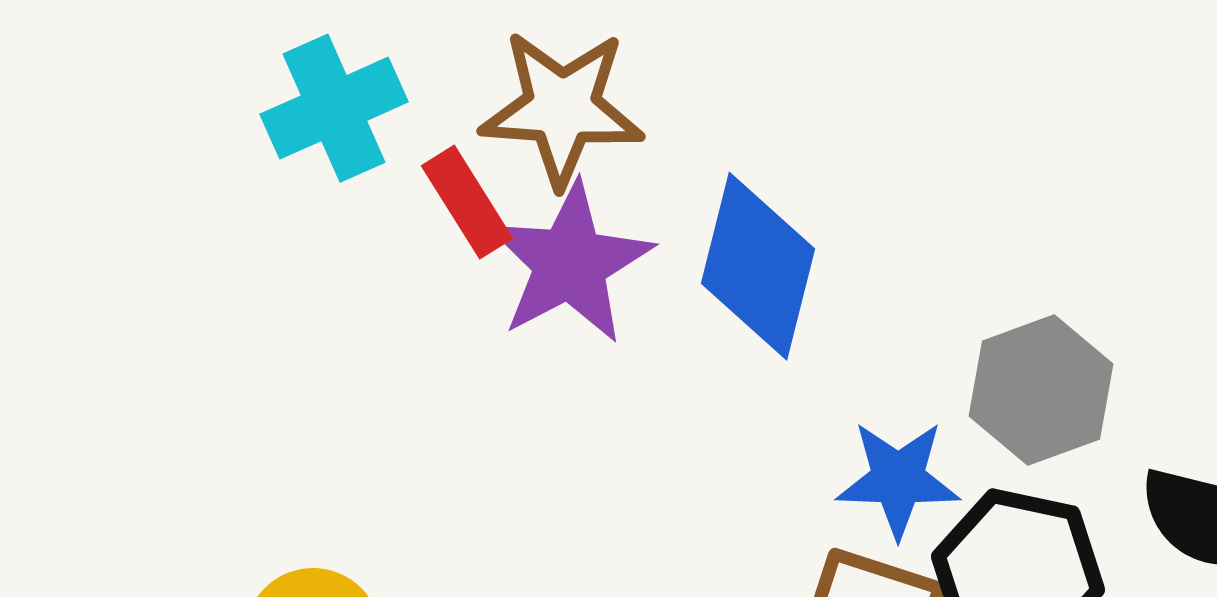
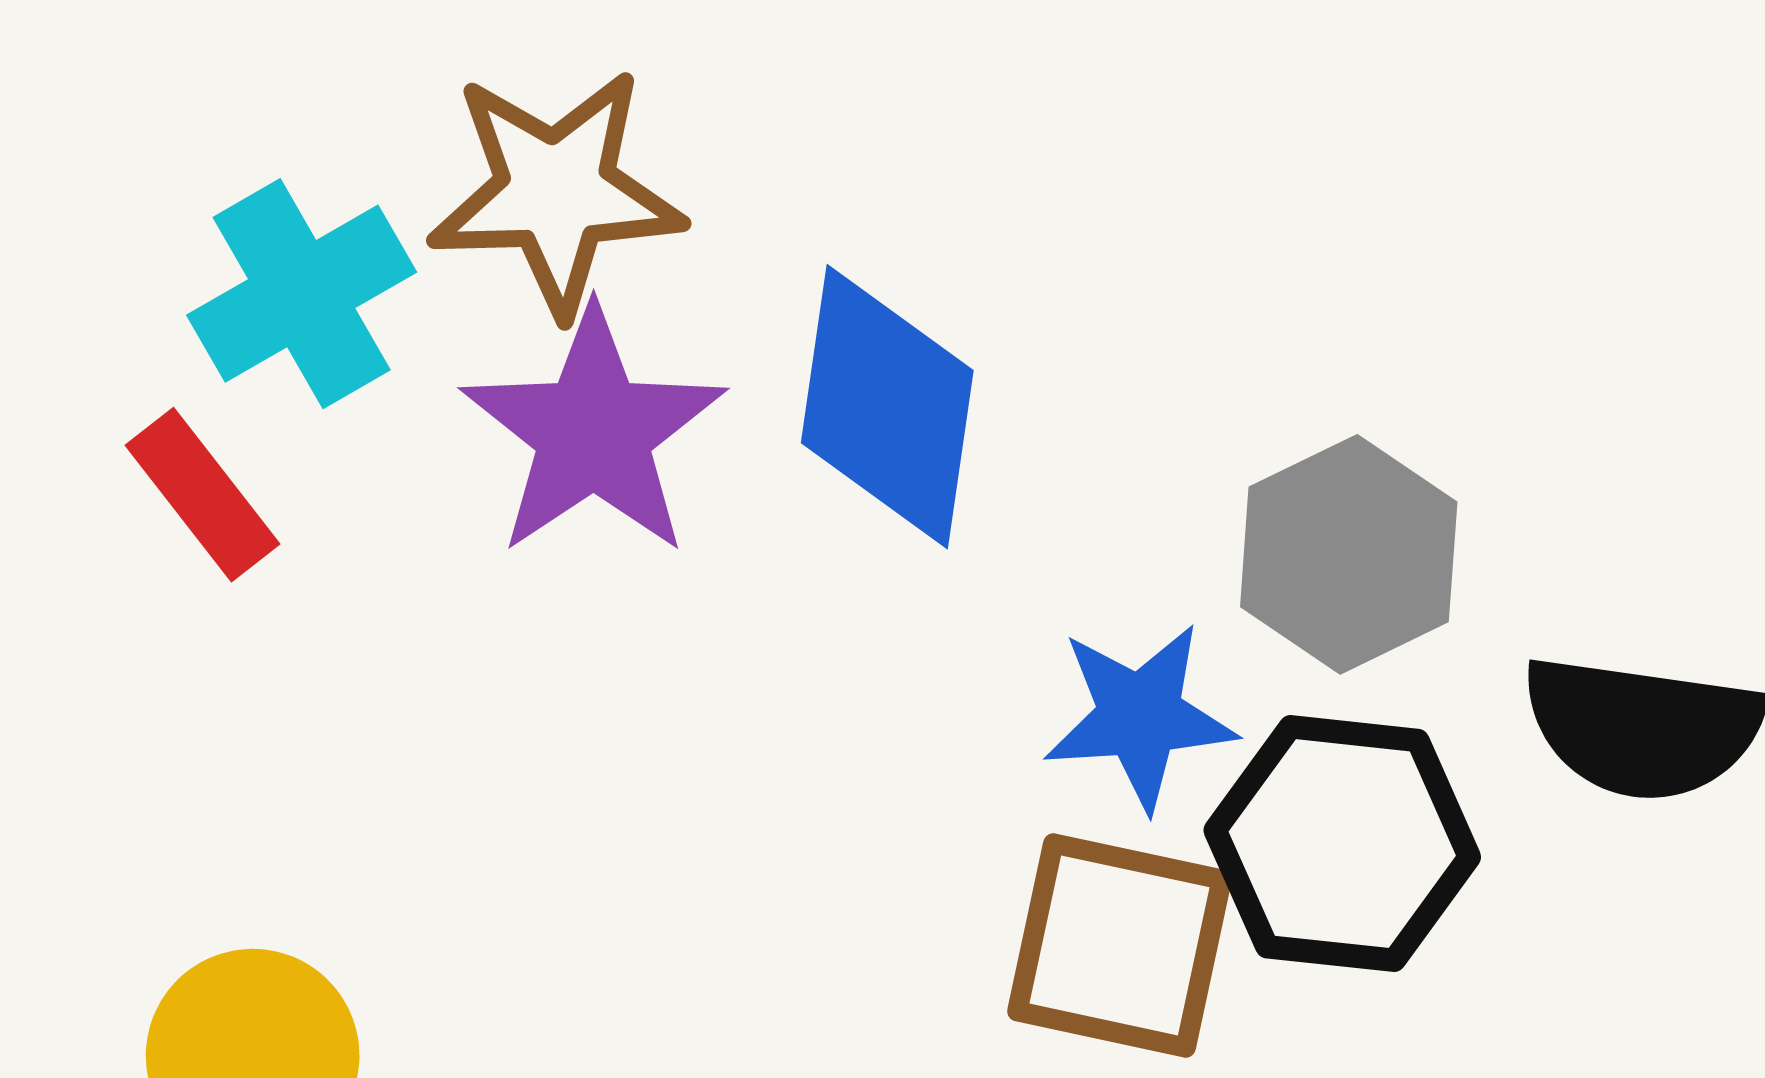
cyan cross: (334, 108) -> (302, 294), moved
red rectangle: (467, 202) -> (203, 495), moved

